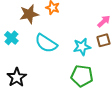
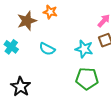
cyan semicircle: (46, 43) -> (47, 49), size x0.7
cyan star: (82, 47) -> (84, 49), turned 30

